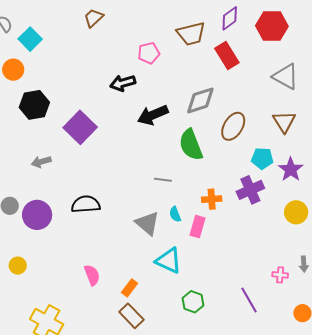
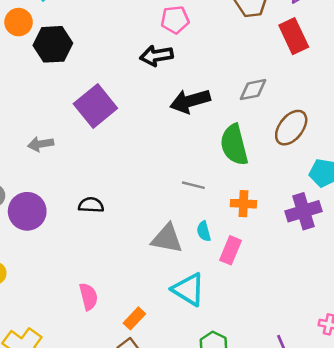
pink pentagon: (149, 53) -> (175, 20), moved
gray diamond: (200, 100) -> (253, 90), size x0.7
black hexagon: (34, 105) -> (53, 44), moved
orange cross: (212, 199) -> (243, 204), moved
black semicircle: (86, 204) -> (91, 205), size x0.7
gray triangle: (147, 223) -> (167, 239), turned -36

